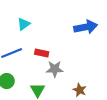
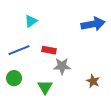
brown star: (80, 90) -> (93, 81), moved

